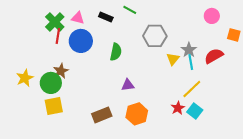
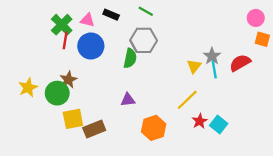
pink circle: (212, 16) -> (256, 18), moved
black rectangle: (106, 17) -> (111, 15), moved
gray hexagon: (155, 36) -> (144, 40), moved
purple triangle: (128, 85) -> (128, 100), moved
yellow line: (192, 89) -> (187, 100), moved
yellow square: (54, 106) -> (73, 119), moved
brown rectangle: (102, 115) -> (94, 129), moved

